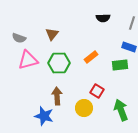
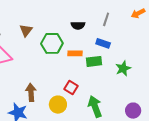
black semicircle: (103, 18) -> (78, 25), moved
orange rectangle: (91, 57) -> (75, 53), moved, turned 40
green hexagon: (59, 63) -> (52, 43), moved

